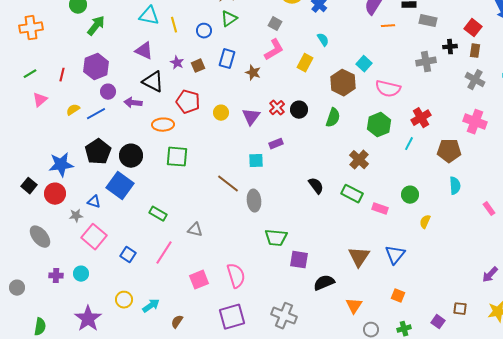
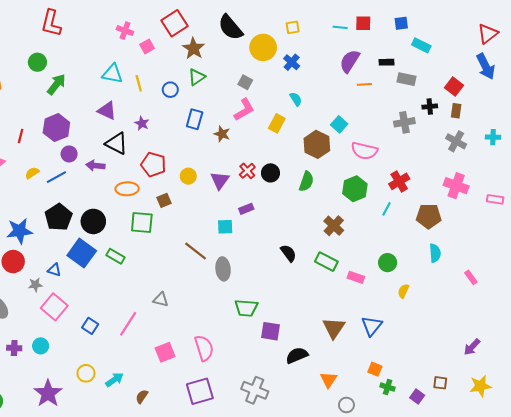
brown square: (198, 66) -> (164, 200), moved
green rectangle: (158, 214) -> (115, 256), moved
green cross: (404, 329) -> (388, 387), moved, turned 32

